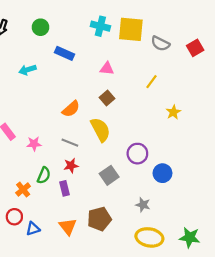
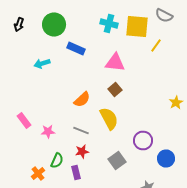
green circle: (41, 27) -> (54, 24), size x1.5
gray semicircle: (160, 44) -> (164, 16), moved
pink triangle: (107, 69) -> (115, 62), size x1.5
yellow line: (152, 82) -> (156, 46), moved

